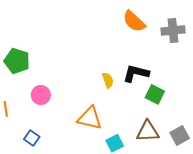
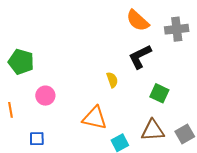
black L-shape: (136, 73) -> (140, 57), moved, turned -40
blue square: (32, 138) -> (37, 139), turned -35

